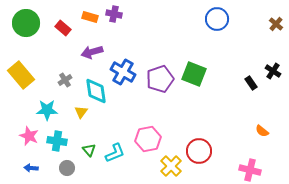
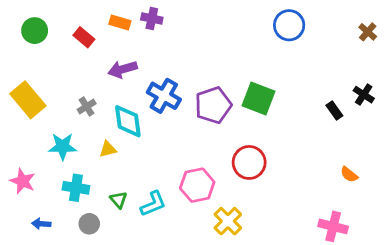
green circle: (26, 23) -> (35, 31), size x0.7
yellow triangle: (81, 112) -> (108, 149), turned 40
pink star: (29, 136) -> (23, 181), moved
red circle: (199, 151) -> (249, 162), moved

